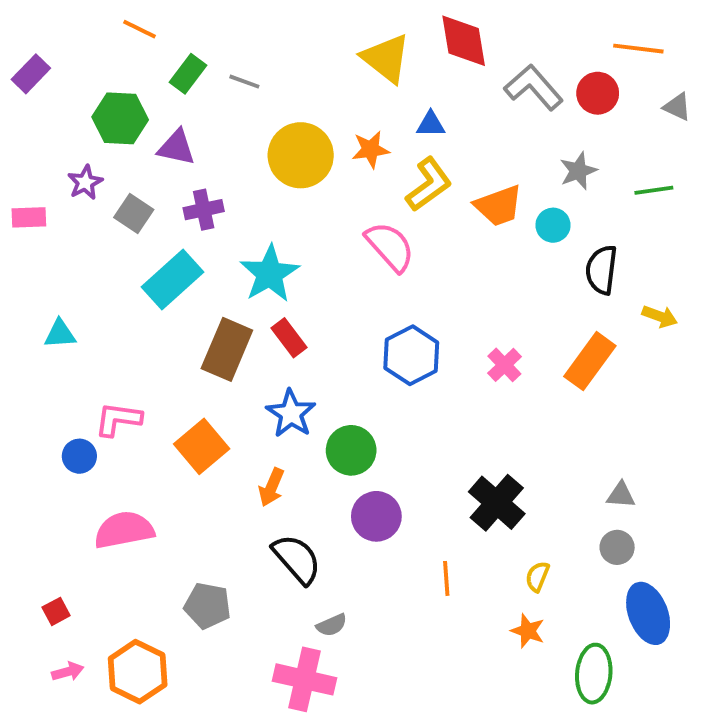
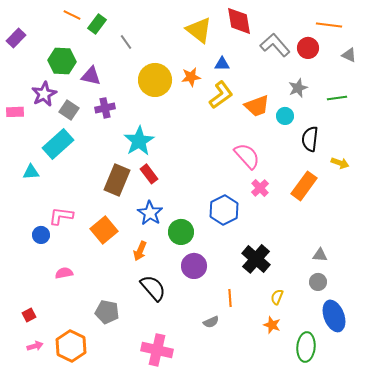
green rectangle: (188, 74) -> (97, 24), moved
gray line: (244, 82) -> (126, 42), turned 35
purple star: (85, 182) -> (44, 94), size x1.4
pink semicircle: (390, 247) -> (247, 156), moved
cyan rectangle: (173, 280) -> (58, 144), moved
blue hexagon: (411, 355) -> (224, 210), moved
pink semicircle: (124, 530) -> (64, 273), size x0.6
gray semicircle: (332, 625) -> (211, 322), moved

